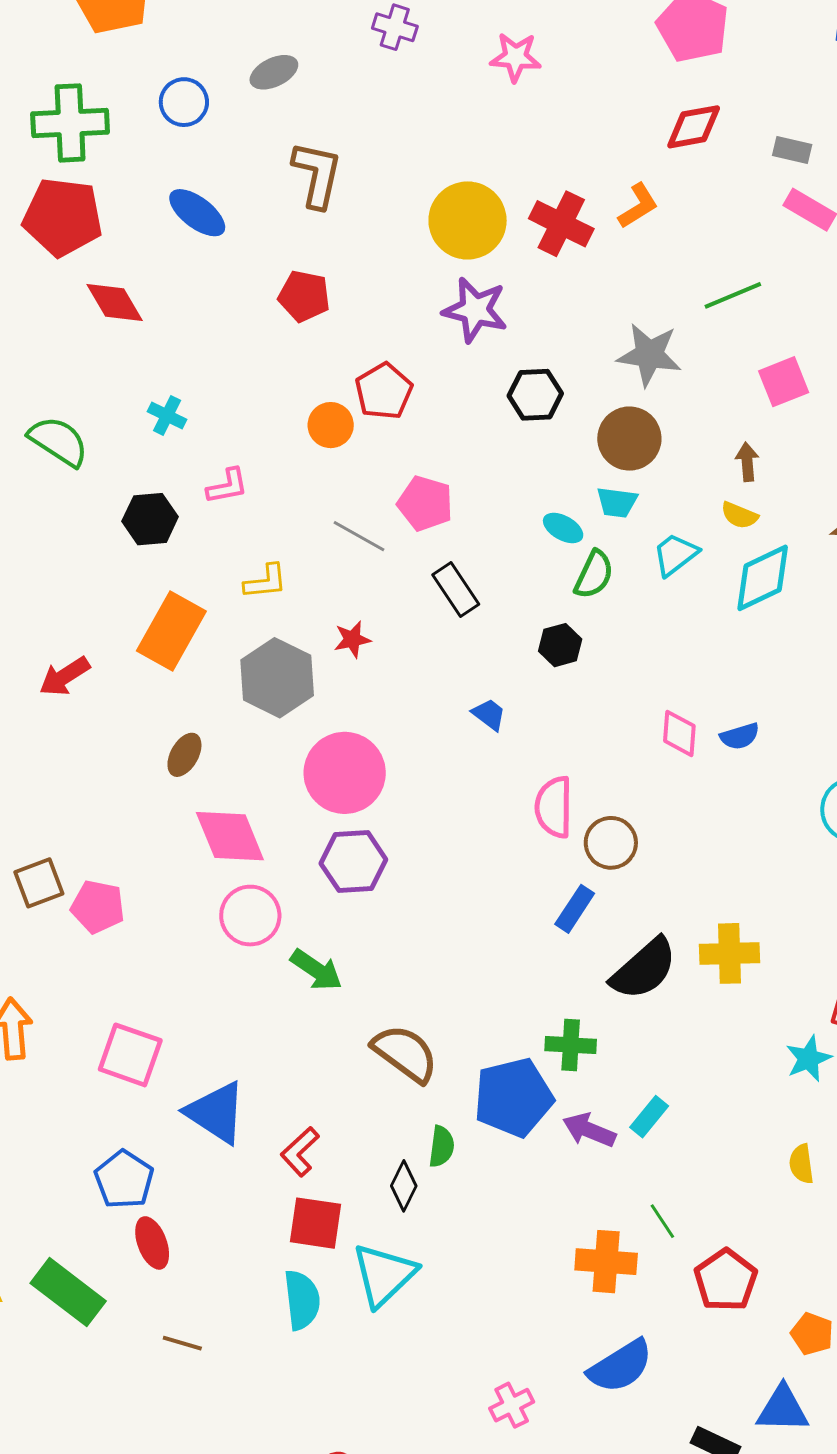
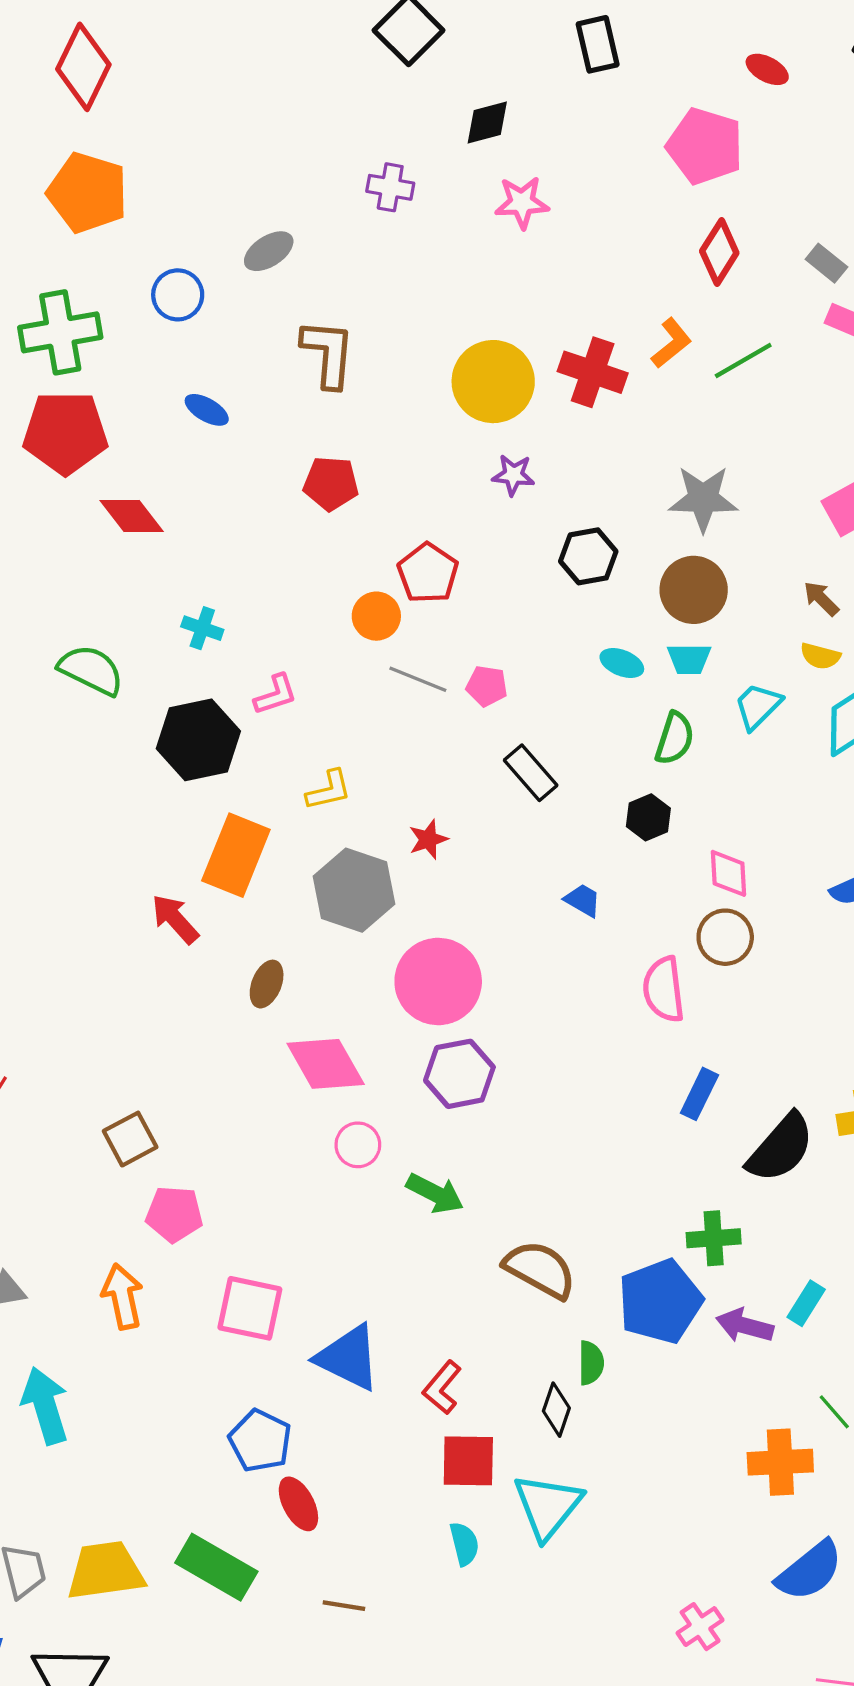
red diamond: (694, 127) -> (719, 252), turned -40
gray rectangle: (792, 150) -> (826, 263), turned 33
blue ellipse: (197, 213) -> (207, 410), size x0.7
green line: (733, 295) -> (743, 360), moved
purple star: (475, 310) -> (513, 475), size x0.6
brown arrow: (747, 462) -> (821, 599), turned -33
pink pentagon: (425, 503) -> (487, 686), size x0.7
black hexagon: (150, 519) -> (198, 740), size x1.4
cyan ellipse: (563, 528) -> (622, 663), moved
gray line: (359, 536) -> (418, 679), moved
red arrow: (65, 676) -> (175, 919), moved, turned 88
pink diamond: (679, 733) -> (728, 873), moved
brown circle: (611, 843) -> (725, 937), moved
pink pentagon: (98, 907) -> (174, 1214), moved
pink circle: (250, 916) -> (358, 1145), size x0.7
cyan semicircle: (302, 1300) -> (464, 1544), size x0.7

